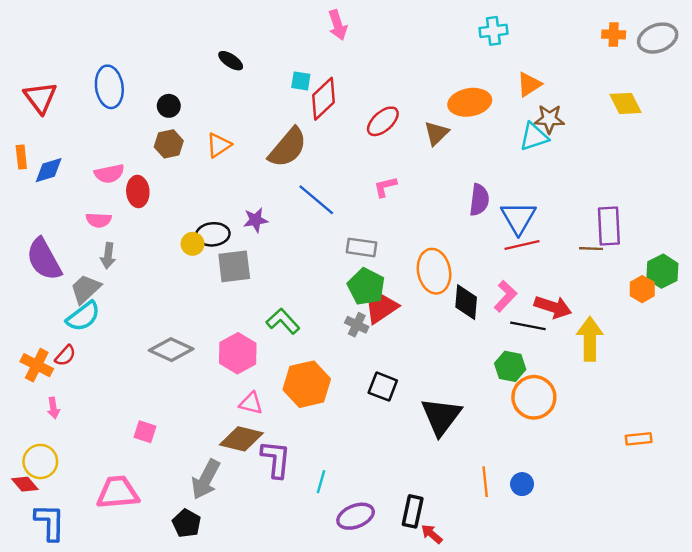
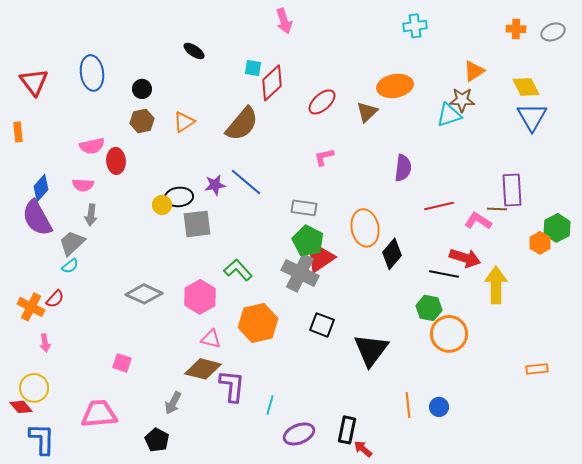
gray ellipse: (658, 38) -> (553, 32), size x0.7
orange triangle: (529, 84) -> (474, 71), moved
blue diamond: (49, 170) -> (41, 188), moved, turned -32
blue line: (316, 200) -> (246, 182), moved
blue triangle: (518, 218) -> (532, 117), moved
pink L-shape: (505, 296) -> (478, 221), moved, turned -100
black diamond: (466, 302) -> (392, 254), turned 36
cyan semicircle: (83, 316) -> (70, 266), size x0.6
gray cross: (357, 325) -> (300, 273), size x1.8
gray arrow: (206, 479) -> (173, 403), size x0.7

